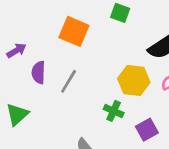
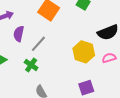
green cross: (114, 111) -> (31, 65), moved

